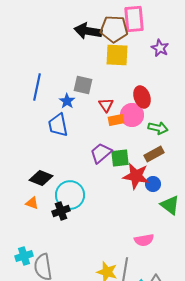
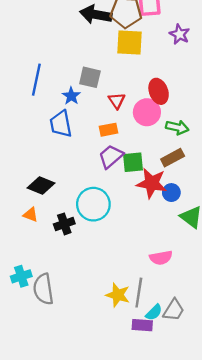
orange rectangle: (116, 120) -> (109, 130), moved
cyan circle: (70, 195) -> (93, 204), moved

